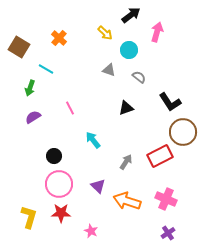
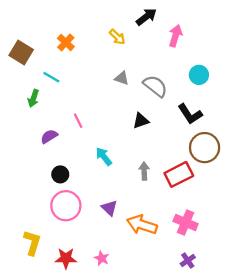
cyan circle: (129, 50) -> (199, 75), moved
gray semicircle: (139, 77) -> (155, 86), size x1.6
purple semicircle: (33, 117) -> (49, 136), moved
gray arrow: (126, 162) -> (144, 171), moved, turned -35
red star: (61, 213) -> (66, 258), moved

